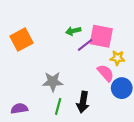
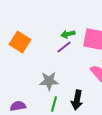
orange square: (21, 40) -> (20, 42), turned -30
purple line: (85, 45) -> (64, 47), moved

